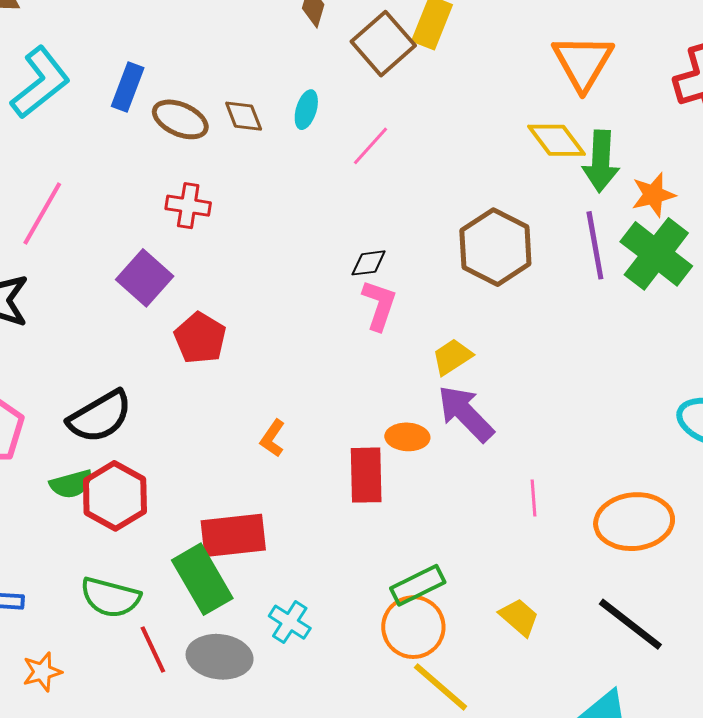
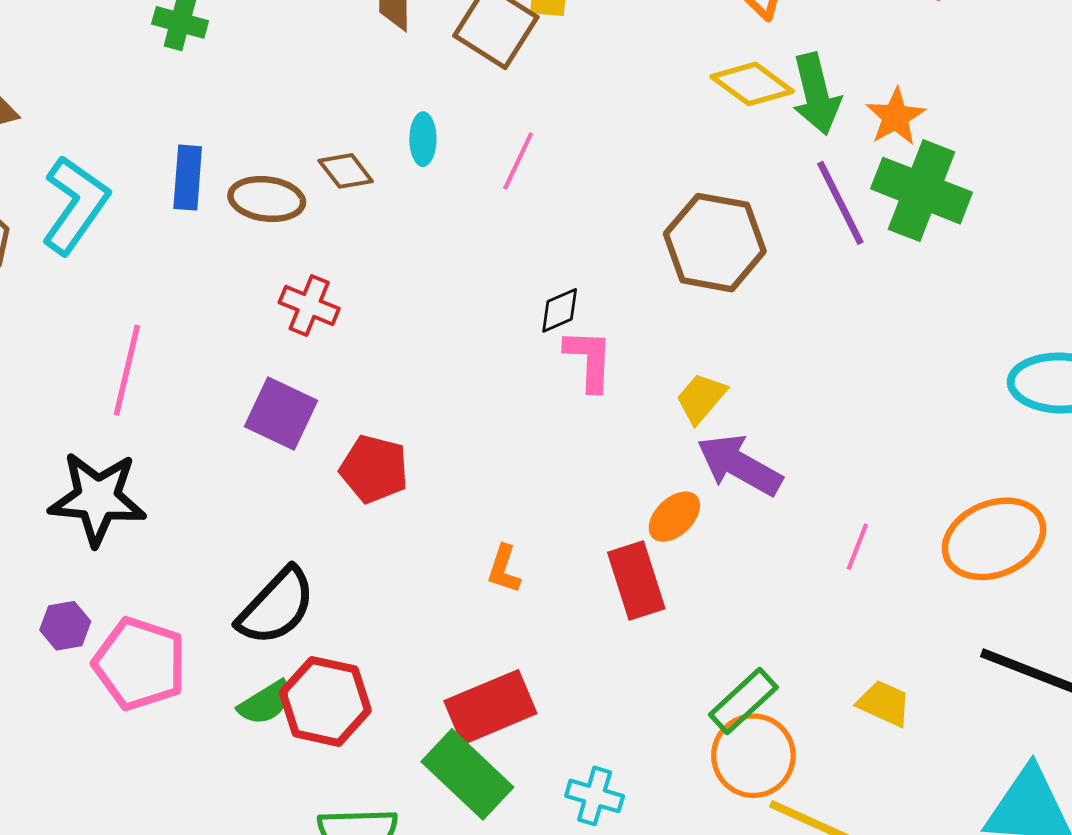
red cross: (188, 206) -> (309, 305), turned 30
orange ellipse: (407, 437) -> (674, 517), turned -30
pink line: (534, 498) -> (857, 547), turned 42

